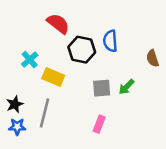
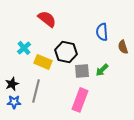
blue semicircle: (110, 41) -> (102, 32), moved
black hexagon: (82, 50) -> (66, 52), moved
pink rectangle: (99, 124) -> (80, 100), size x1.6

